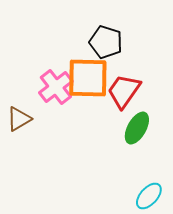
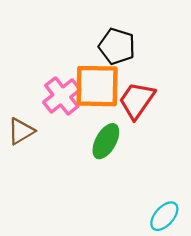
green ellipse: (137, 128) -> (106, 141), moved

